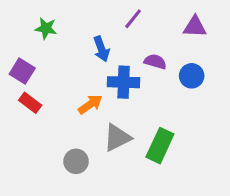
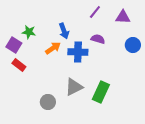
purple line: (133, 19) -> (95, 12), moved
green star: (46, 28) -> (29, 32), moved
blue circle: (192, 76) -> (133, 45), moved
orange arrow: (90, 104) -> (53, 48), moved

